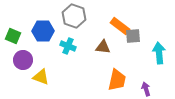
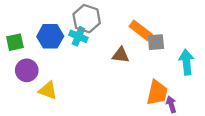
green square: (13, 36) -> (15, 42), turned -35
cyan cross: (68, 46) -> (78, 36), moved
orange trapezoid: (117, 80) -> (157, 93), moved

